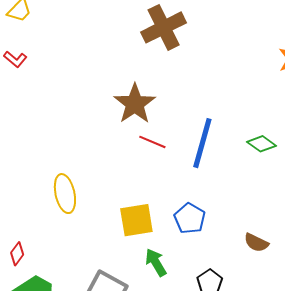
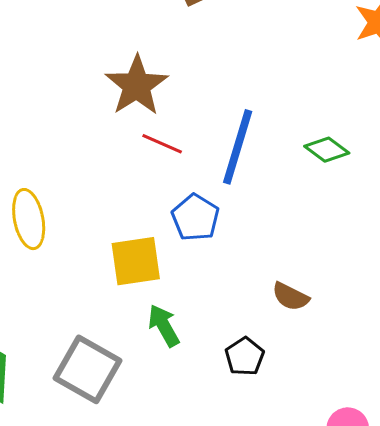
blue pentagon: (190, 218) -> (195, 218), moved
brown semicircle: (256, 243) -> (290, 297), moved

